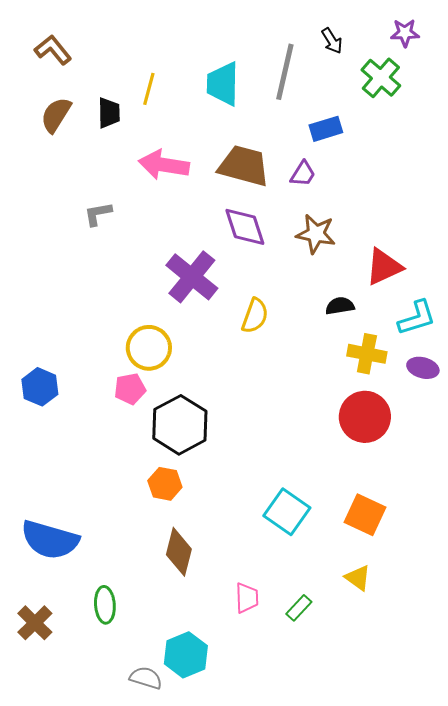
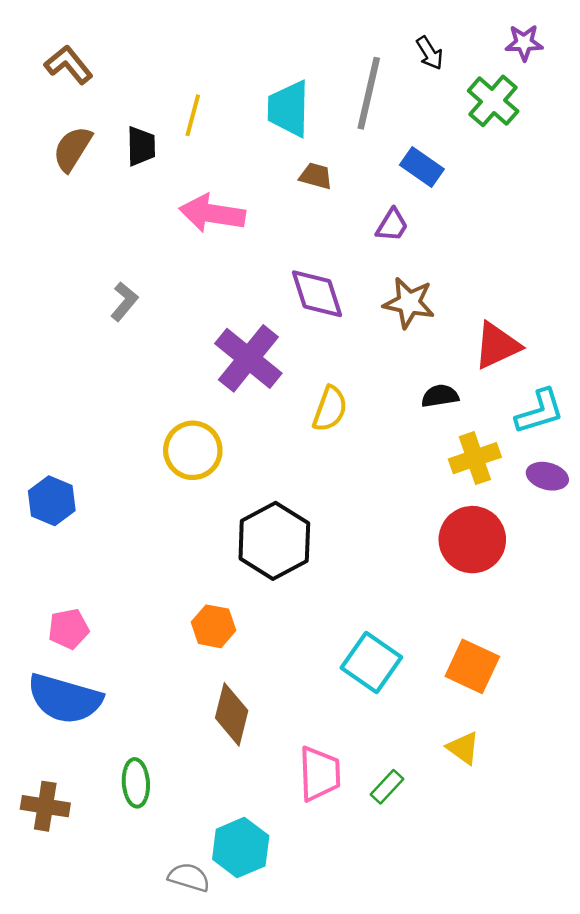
blue rectangle: (326, 129) -> (422, 167), turned 52
brown trapezoid: (244, 166) -> (316, 176), moved, size x0.5
gray L-shape: (98, 214) -> (124, 302), moved, turned 140
yellow cross: (367, 354) -> (475, 458), turned -30
pink pentagon: (130, 389) -> (69, 629), moved
black hexagon: (180, 425) -> (274, 541), moved
pink trapezoid: (247, 598) -> (320, 774), size x1.4
brown cross: (35, 623) -> (45, 806), turned -36

